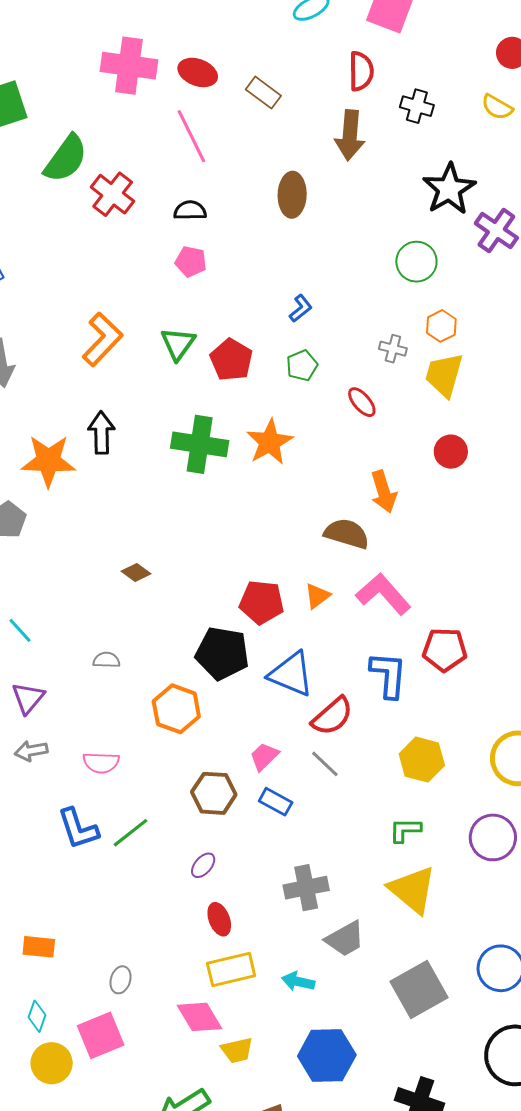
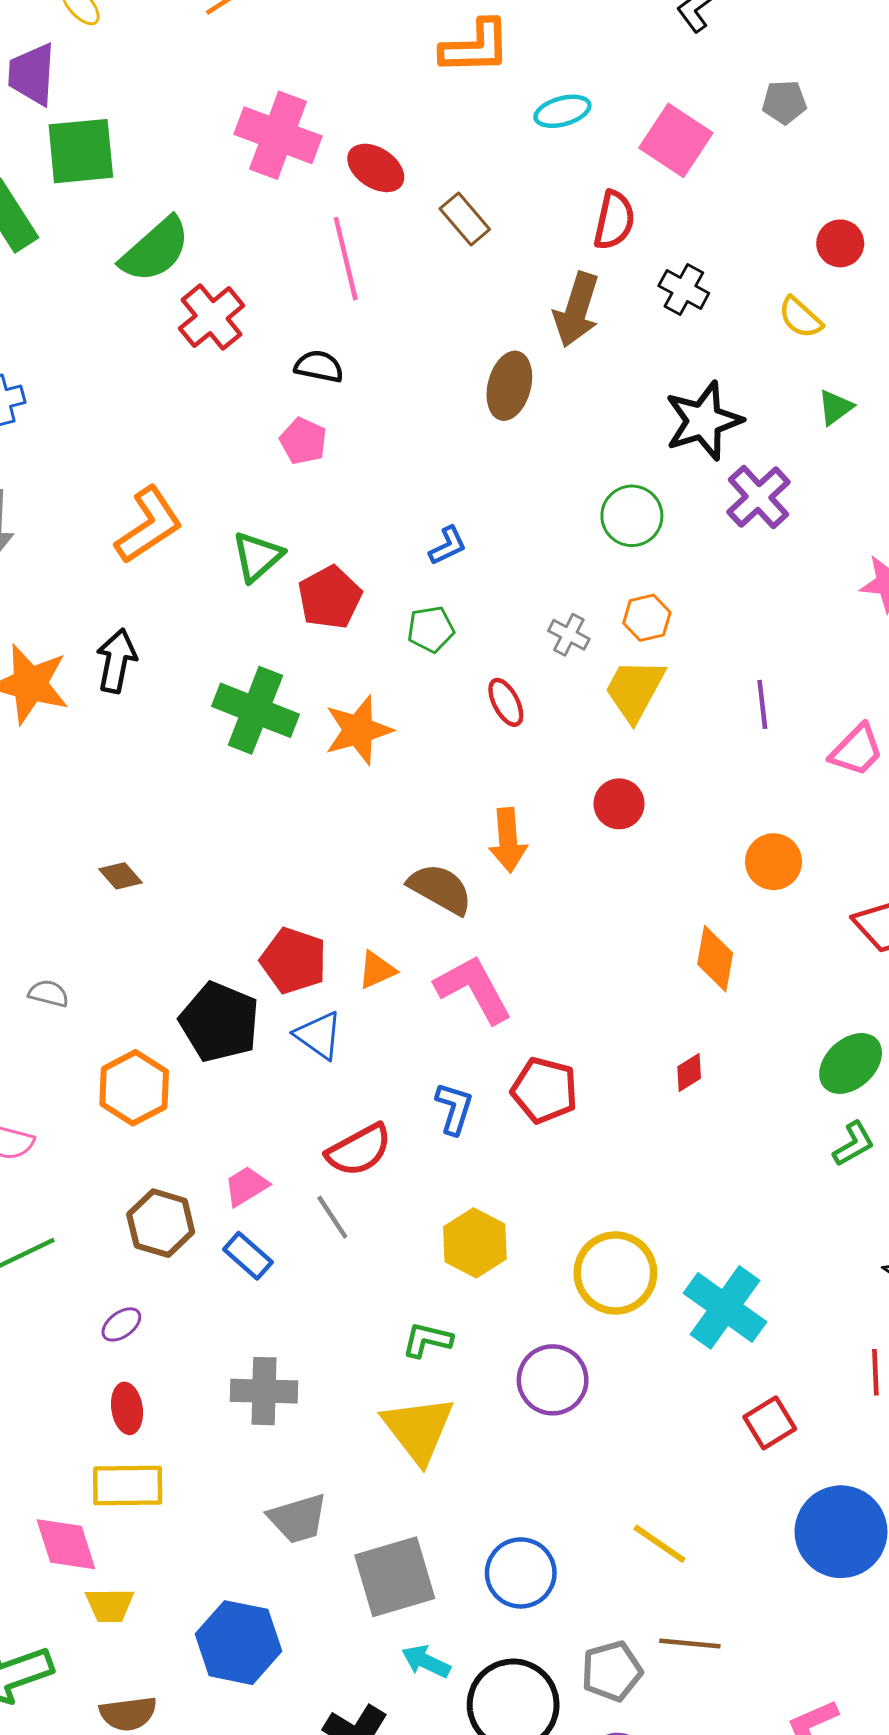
brown ellipse: (292, 195) -> (509, 386), moved
blue triangle: (291, 674) -> (319, 1035), moved, size x0.7
blue L-shape: (388, 675) -> (454, 1108), size x0.7
gray trapezoid: (345, 939) -> (298, 1518), moved
cyan arrow: (298, 981) -> (426, 1661), moved

